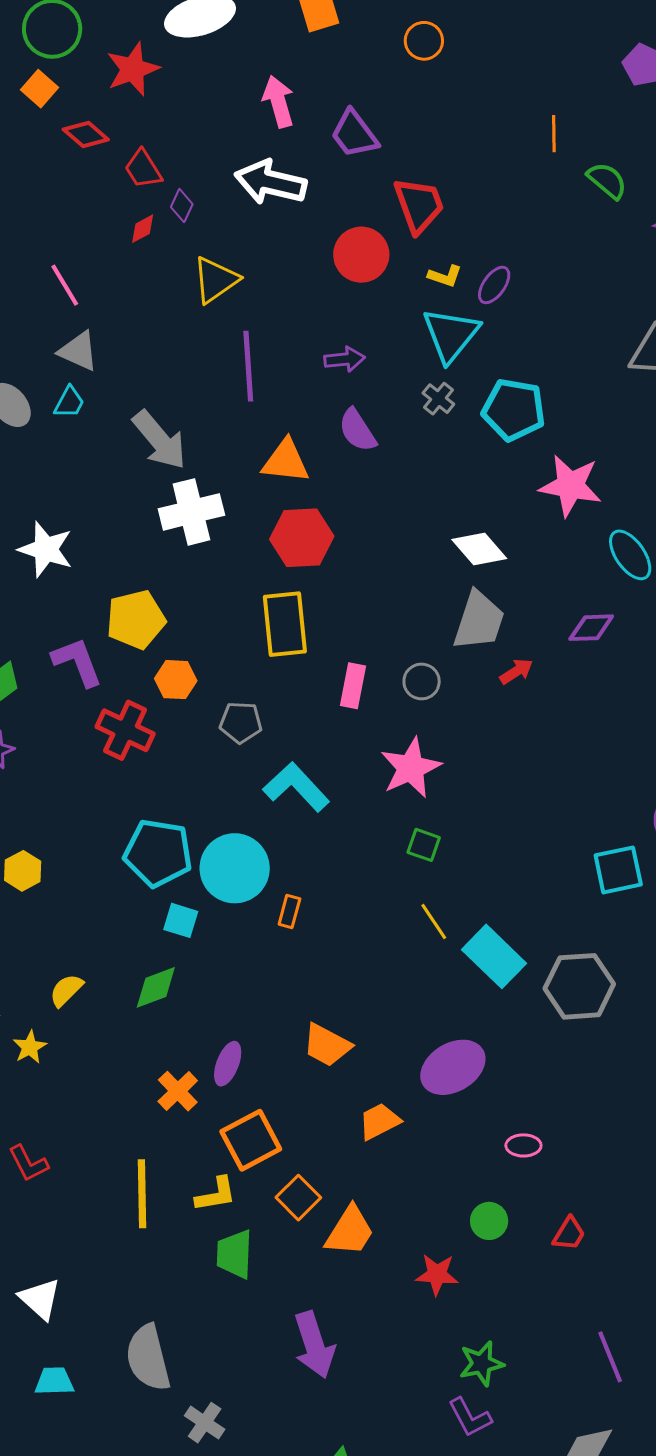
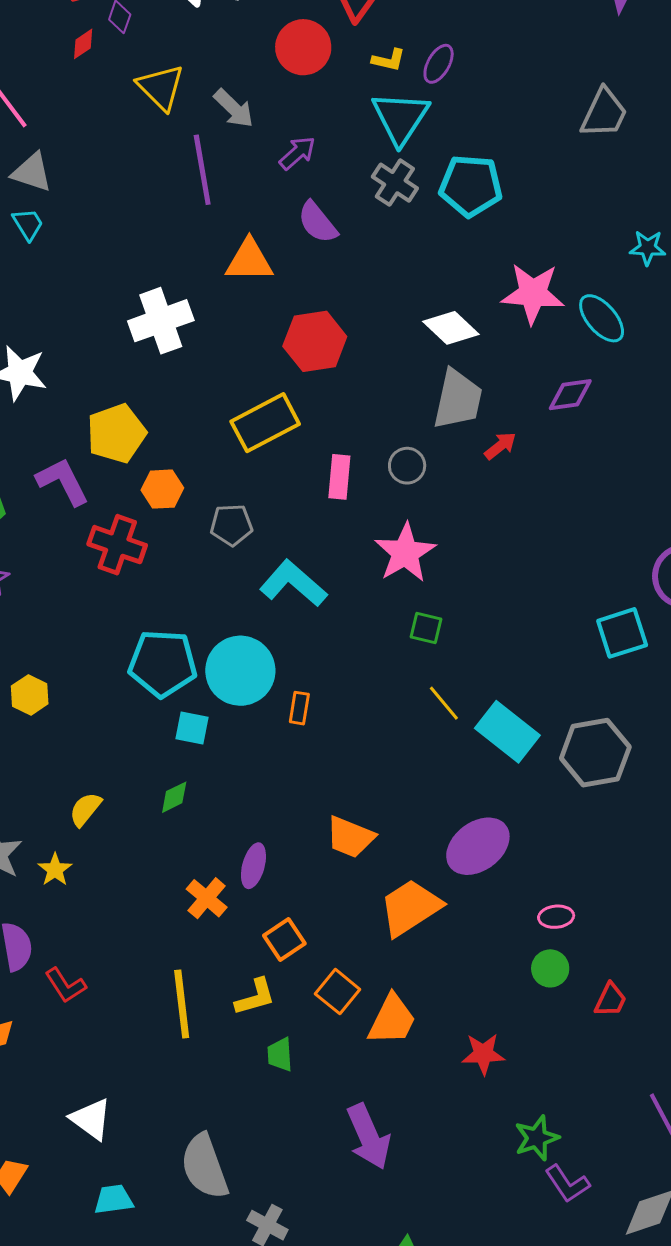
yellow triangle: (215, 280) -> (161, 87), turned -34
purple arrow: (345, 359) -> (297, 153), turned -30
gray cross: (438, 399) -> (395, 183), size x1.4
cyan trapezoid: (69, 402) -> (28, 224), turned -54
gray arrow: (159, 440) -> (234, 108), moved, size x0.7
pink star: (570, 486) -> (533, 293), moved
red hexagon: (302, 538) -> (315, 341), moved
yellow rectangle: (285, 624) -> (265, 423), turned 74
green diamond: (156, 987) -> (174, 797), size x0.7
orange trapezoid: (379, 1121) -> (410, 908), size x1.5
orange square: (251, 1140) -> (284, 940), size x0.7
green circle: (489, 1221) -> (550, 968), moved
green trapezoid: (235, 1254) -> (280, 1054), size x0.7
purple L-shape: (470, 1417) -> (567, 1184), moved

